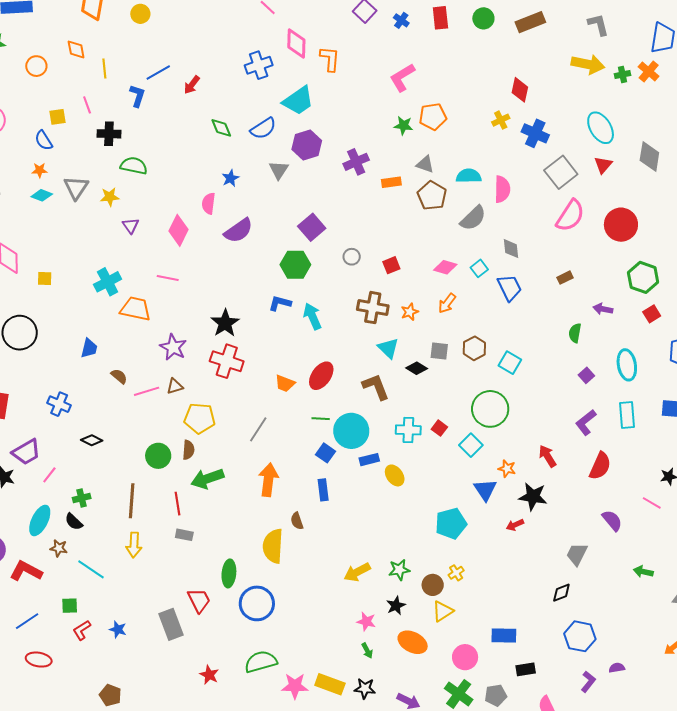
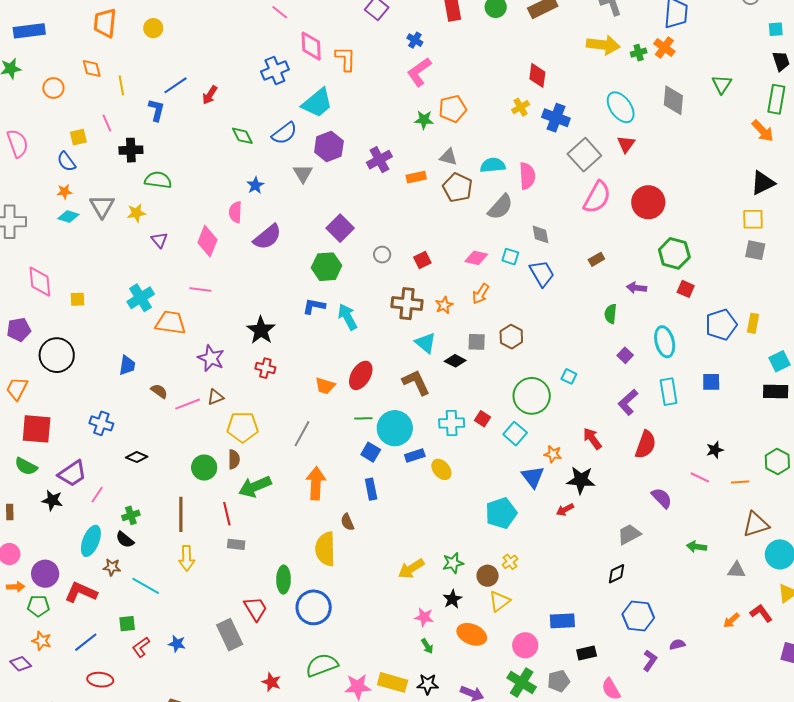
blue cross: (401, 20) -> (415, 40), moved
gray diamond: (649, 157) -> (673, 100), moved
cyan square: (479, 268) -> (510, 257), turned -30
red square: (652, 314) -> (686, 289), turned -30
red cross: (227, 361) -> (265, 368), size x0.6
cyan square: (510, 363) -> (569, 376), moved, size x0.7
gray trapezoid: (577, 554) -> (629, 534), turned 40

